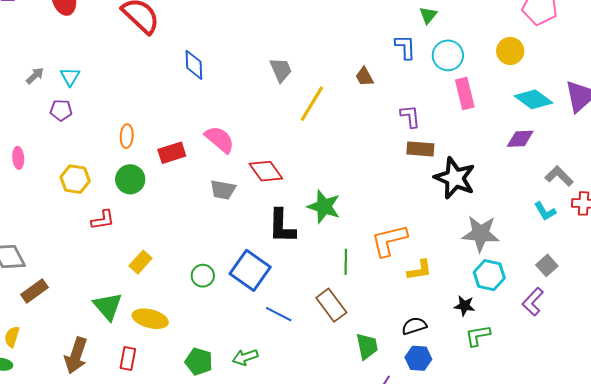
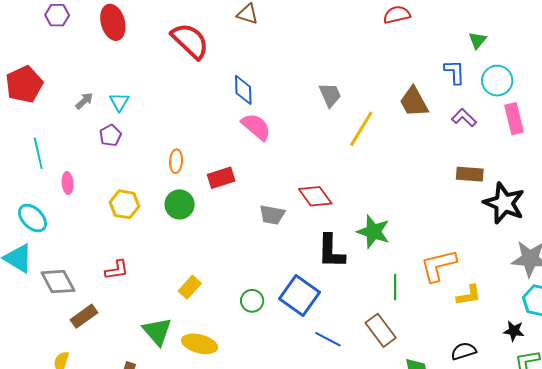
brown trapezoid: (364, 77) -> (414, 102), size x1.6
purple pentagon: (61, 110) -> (110, 135), turned -30
purple L-shape: (410, 116) -> (464, 118), moved, turned -40
pink semicircle: (220, 139) -> (256, 127), moved
red L-shape: (103, 220) -> (117, 270), moved

